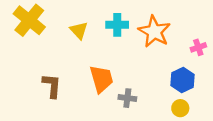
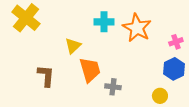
yellow triangle: (79, 30) -> (73, 46), moved, turned 30
blue hexagon: (183, 80) -> (174, 69), moved

